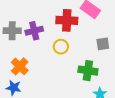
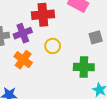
red cross: (67, 20) -> (43, 15), moved
orange cross: (20, 66) -> (23, 60), moved

